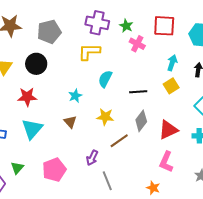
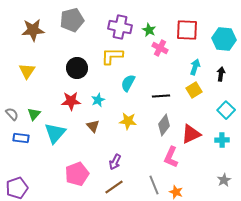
gray pentagon: (49, 32) -> (72, 20), moved
black circle: (36, 64) -> (77, 68), moved
red star: (27, 97) -> (71, 101), moved
brown line: (119, 141) -> (114, 187), moved
pink L-shape: (166, 162) -> (171, 157), moved
green triangle: (17, 168) -> (34, 114), moved
gray line: (107, 181) -> (154, 185), moved

